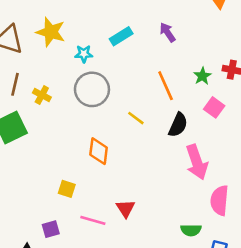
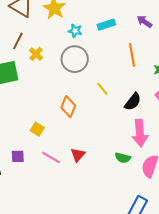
purple arrow: (168, 32) -> (144, 22), moved, turned -35
orange line: (166, 86) -> (132, 55), moved
green semicircle: (191, 230) -> (123, 158), moved

